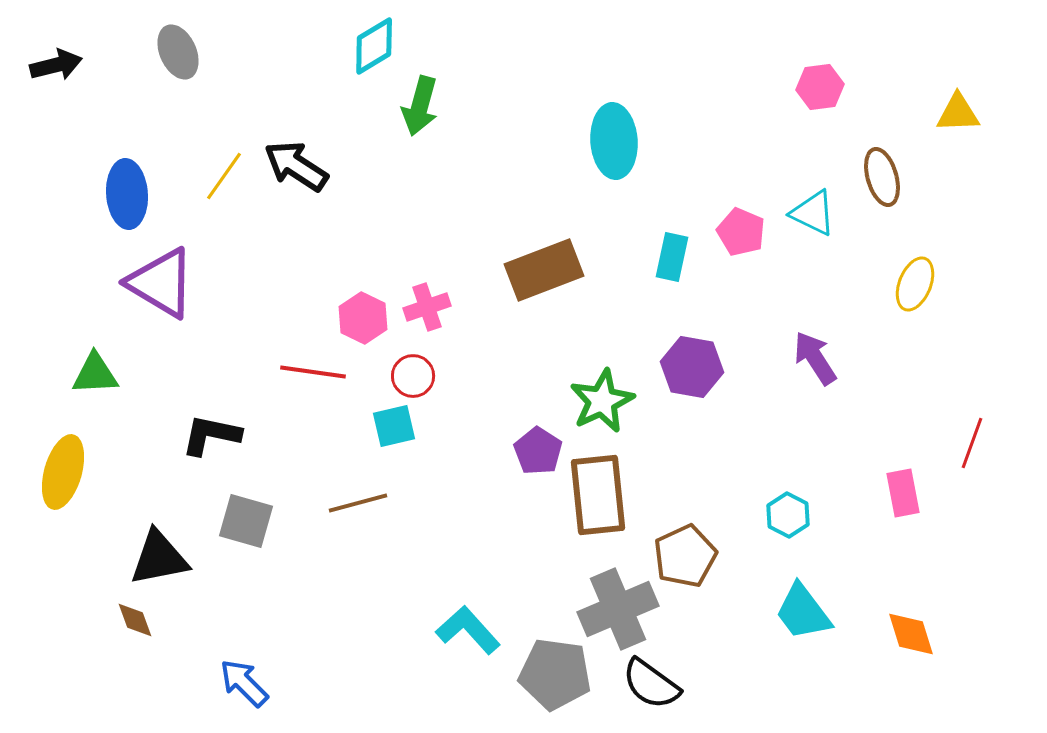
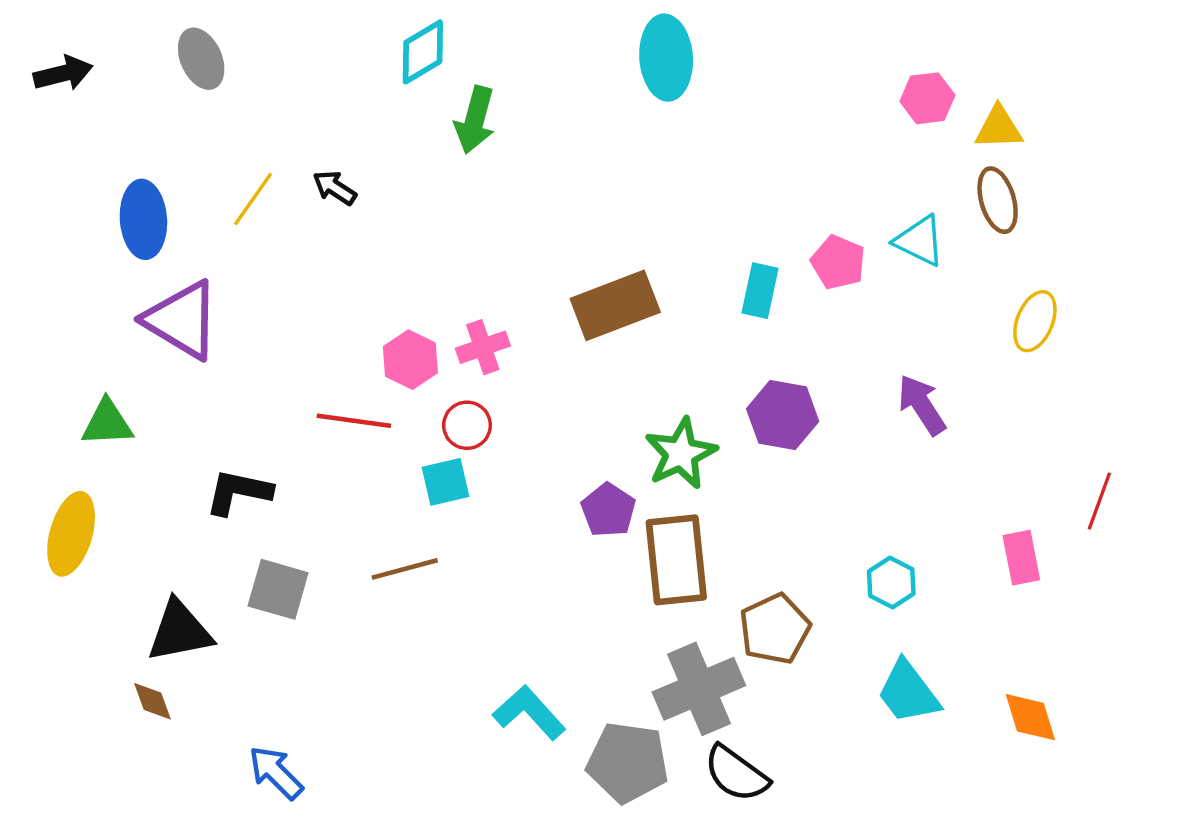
yellow triangle: (958, 113) -> (999, 128), moved
cyan ellipse: (614, 141) -> (666, 58), moved
black arrow: (296, 166) -> (335, 188), size x0.6

